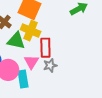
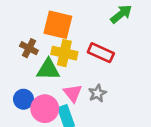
red rectangle: (45, 48) -> (101, 53), moved, turned -54

